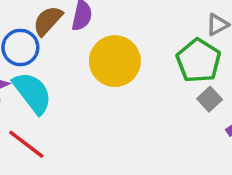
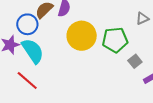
green pentagon: (198, 61) -> (115, 40), moved, turned 30

